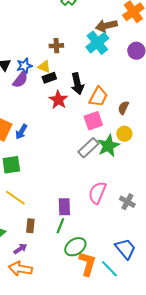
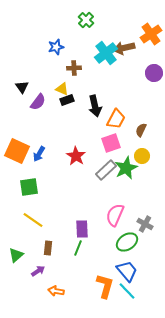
cyan cross: (97, 43) -> (106, 53), moved
blue star: (24, 66) -> (56, 47), moved
red star: (58, 100) -> (76, 156), moved
green ellipse: (75, 247) -> (127, 242), moved
blue trapezoid: (125, 249) -> (127, 271), moved
orange arrow: (20, 269) -> (56, 291), moved, size x0.7

